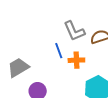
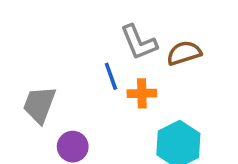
gray trapezoid: (18, 68) -> (39, 105), turned -40

